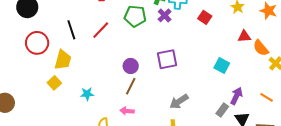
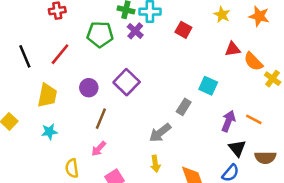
purple square: (167, 59) -> (127, 82), moved, turned -30
yellow trapezoid: (63, 60) -> (47, 95), moved
purple circle: (131, 66) -> (89, 88), moved
orange line: (267, 97) -> (254, 119), moved
gray rectangle: (222, 110) -> (184, 107), moved
pink arrow: (127, 111) -> (99, 149), turned -48

